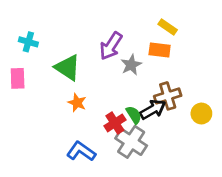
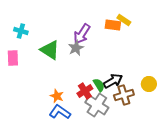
orange rectangle: (160, 50) -> (113, 25), moved
gray star: (131, 65) -> (76, 48), moved
brown cross: (168, 96) -> (124, 95), moved
orange star: (77, 103) -> (57, 96), moved

